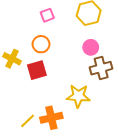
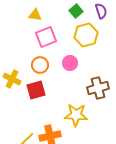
pink square: (47, 15) -> (46, 37), size x1.5
pink circle: (91, 47) -> (70, 63), moved

